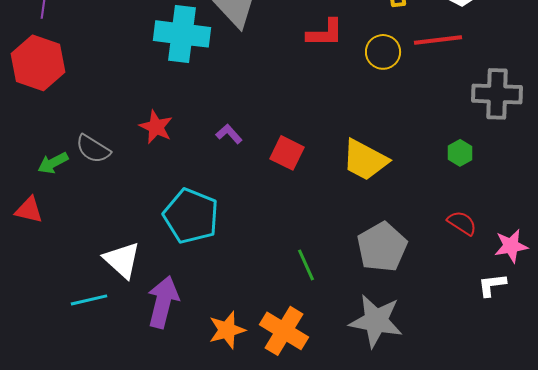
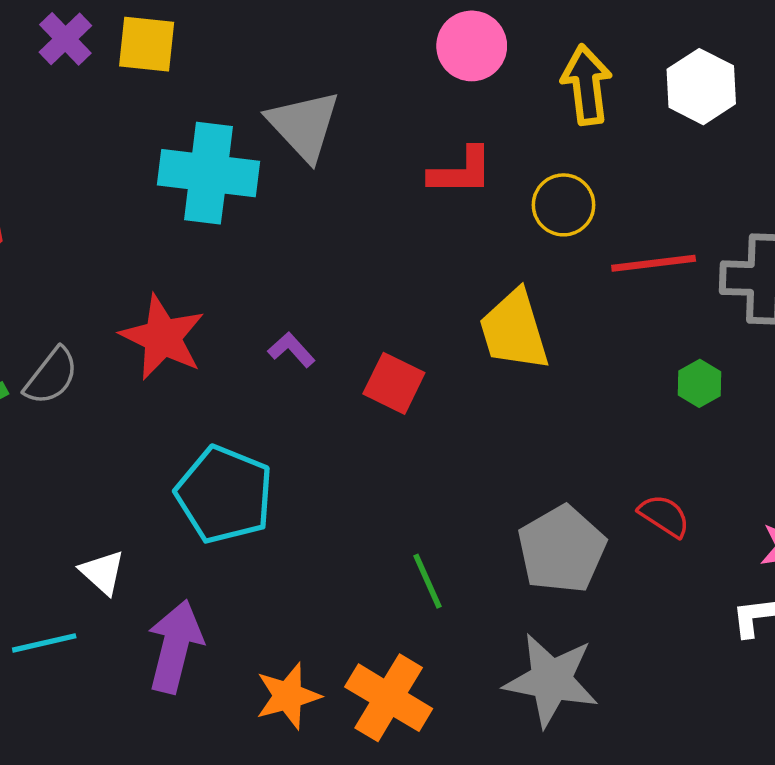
red line: (438, 40) -> (654, 263), moved
red star: (156, 127) -> (163, 337), size x1.4
gray semicircle: (93, 149) -> (51, 376), turned -84
yellow trapezoid: (365, 160) -> (514, 330), moved, turned 45
red semicircle: (462, 223) -> (664, 516), moved
white triangle: (122, 260) -> (103, 572), size x0.7

